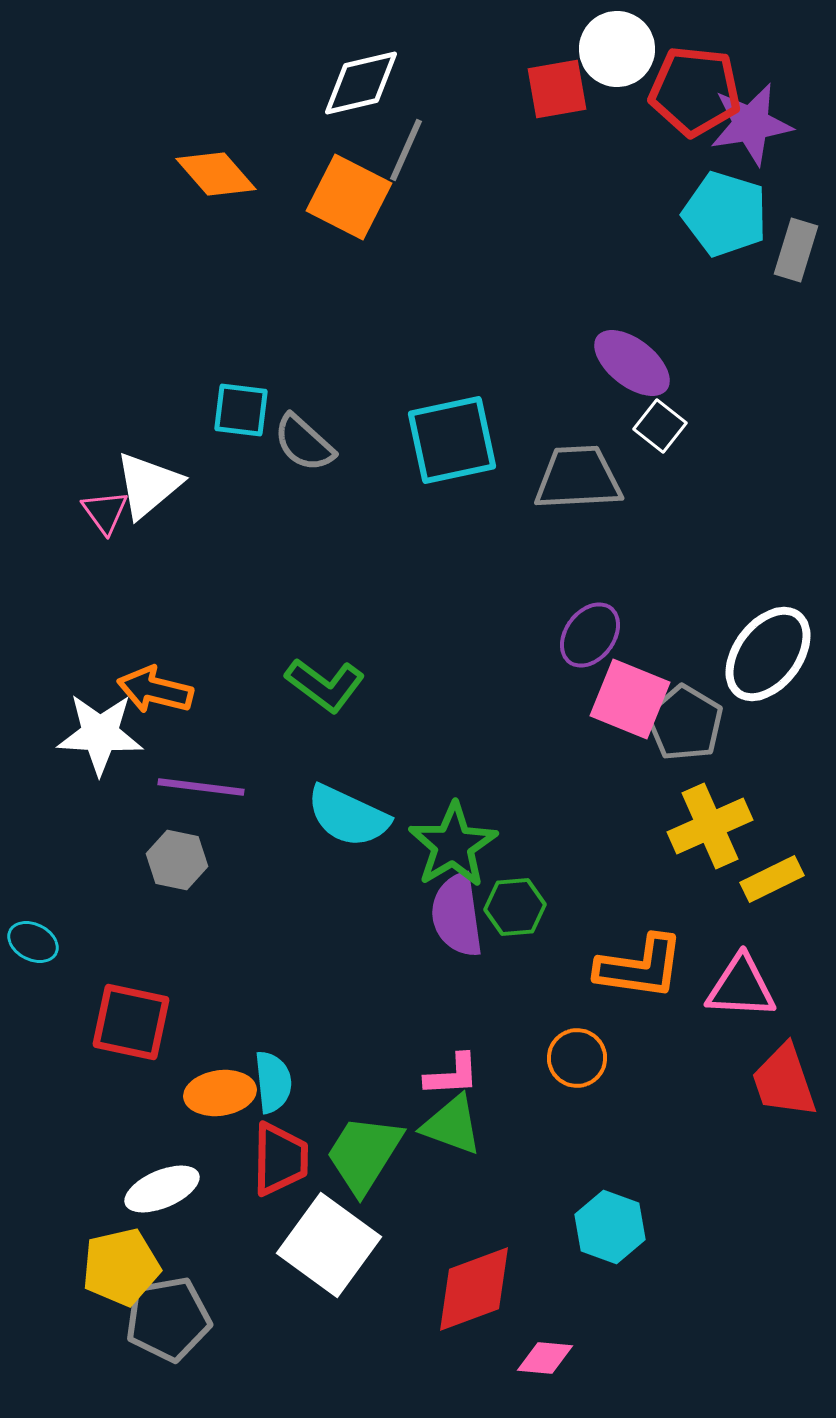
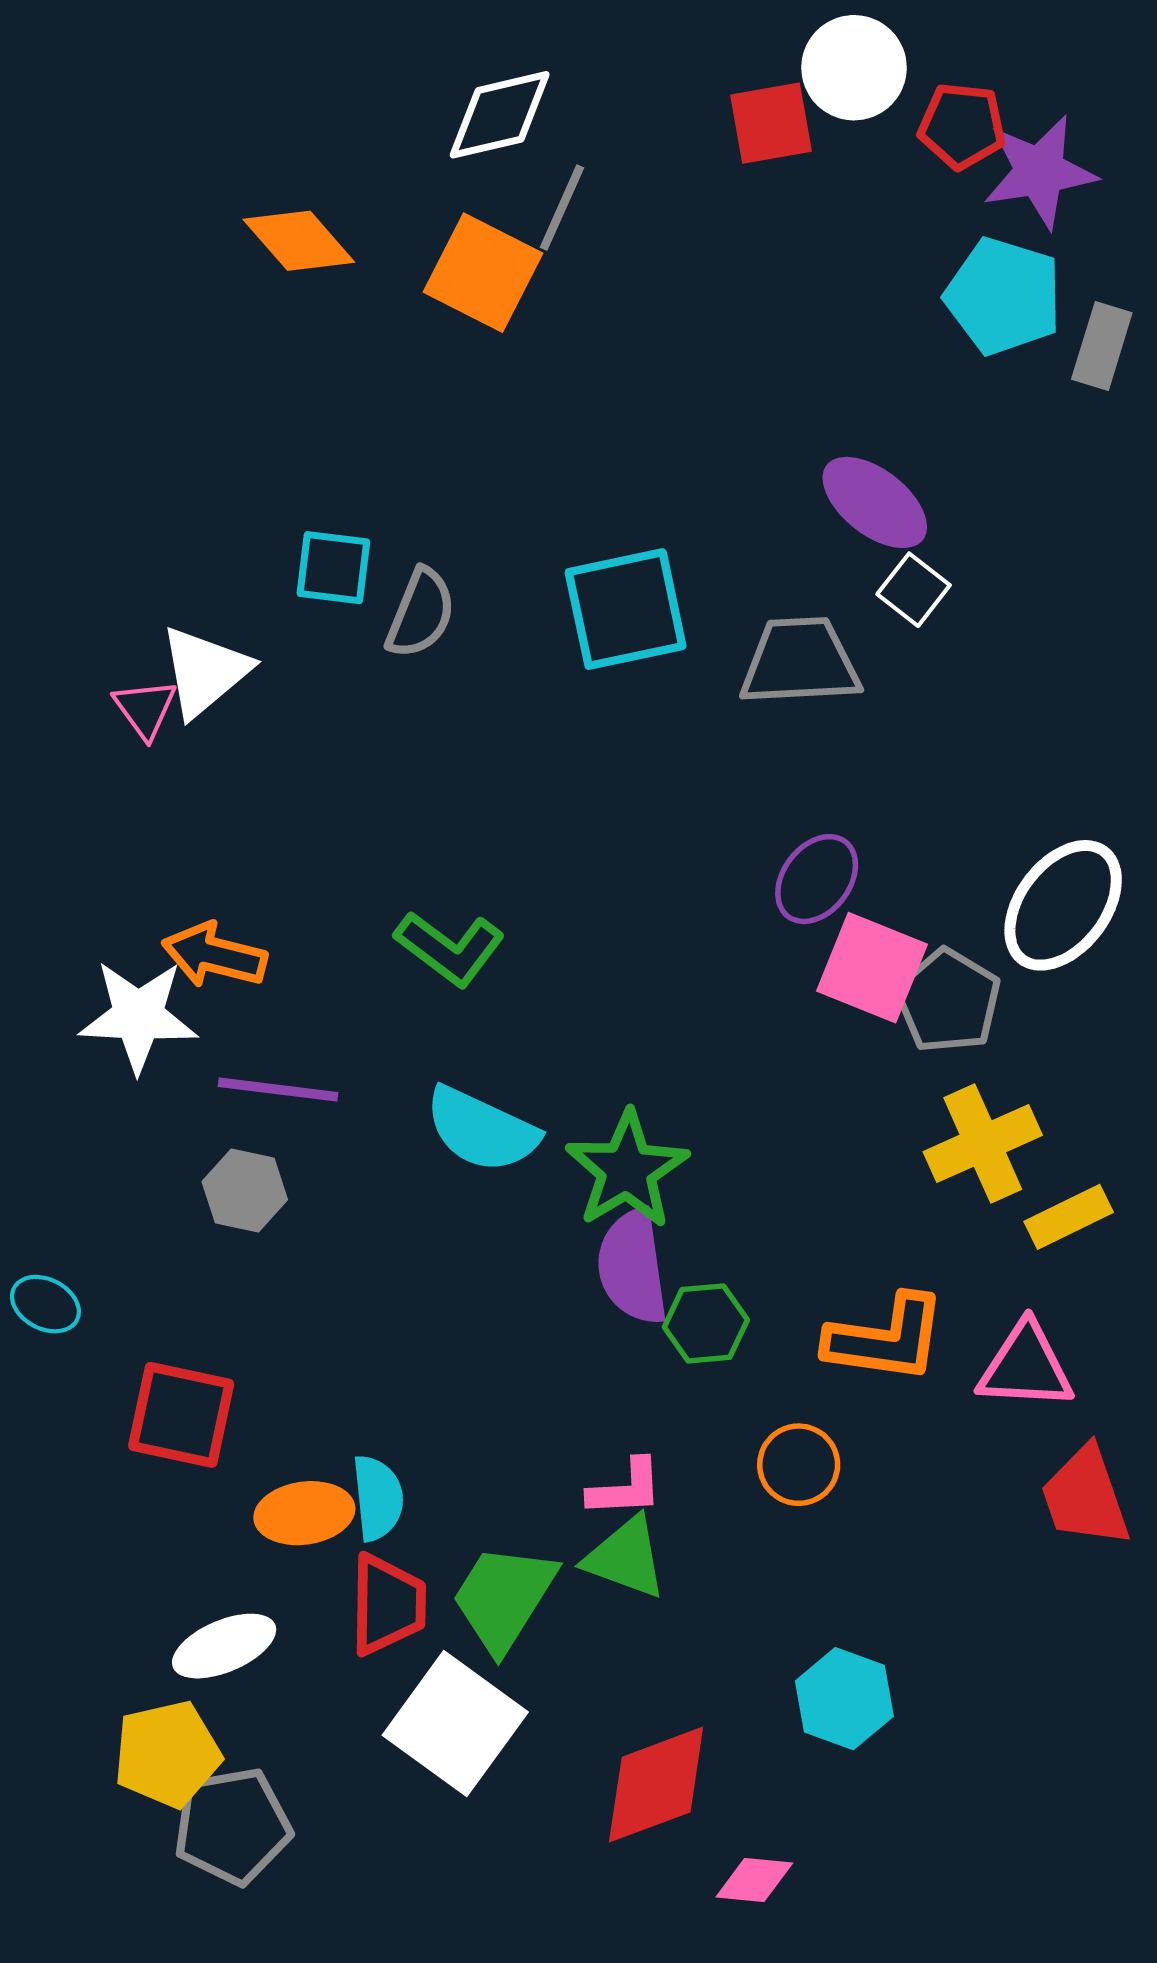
red pentagon: (695, 91) -> (962, 126), size x0.7
gray semicircle: (304, 443) -> (421, 613), turned -110
green hexagon: (515, 907) -> (706, 1323), moved

